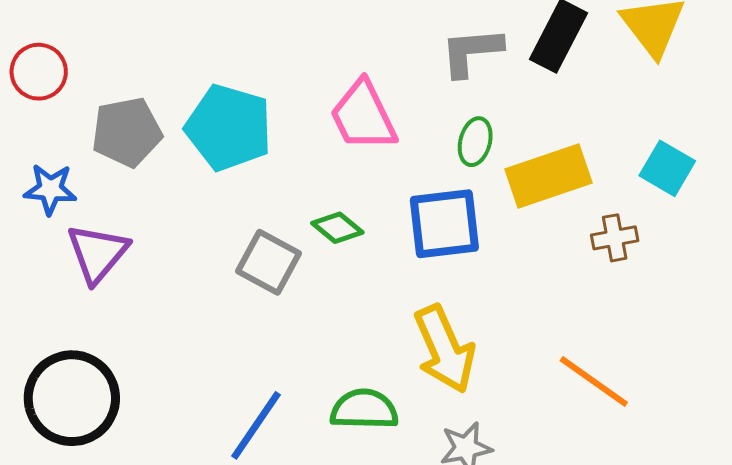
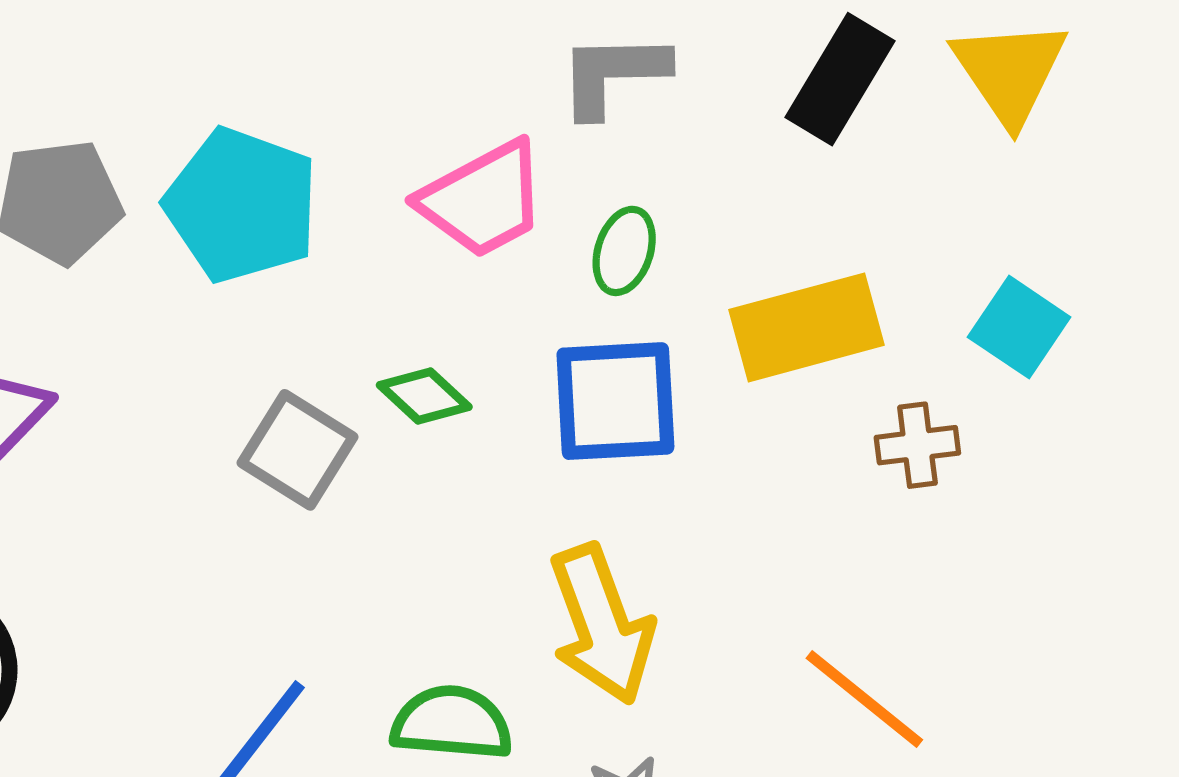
gray L-shape: (471, 52) -> (613, 74), moved
pink trapezoid: (363, 116) -> (483, 199), turned -96
green ellipse: (475, 142) -> (624, 251), moved

